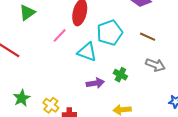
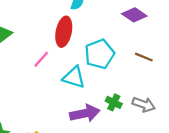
gray arrow: (155, 65) -> (144, 104), moved
purple arrow: (95, 83) -> (85, 113), size x1.4

